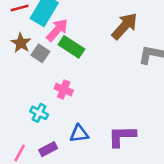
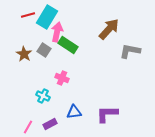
pink arrow: (57, 30) -> (57, 32), turned -30
brown star: (21, 43) -> (24, 54), moved

